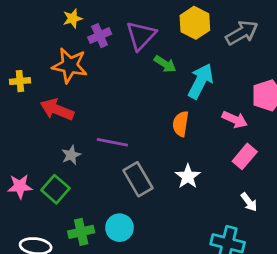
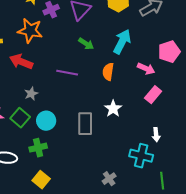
green arrow: (165, 64) -> (86, 44), moved
purple line: (112, 142) -> (67, 73), moved
gray rectangle: (138, 179) -> (85, 124), moved, turned 30
white arrow: (249, 202) -> (156, 135), moved, turned 32
cyan circle: (119, 228) -> (46, 121), moved

